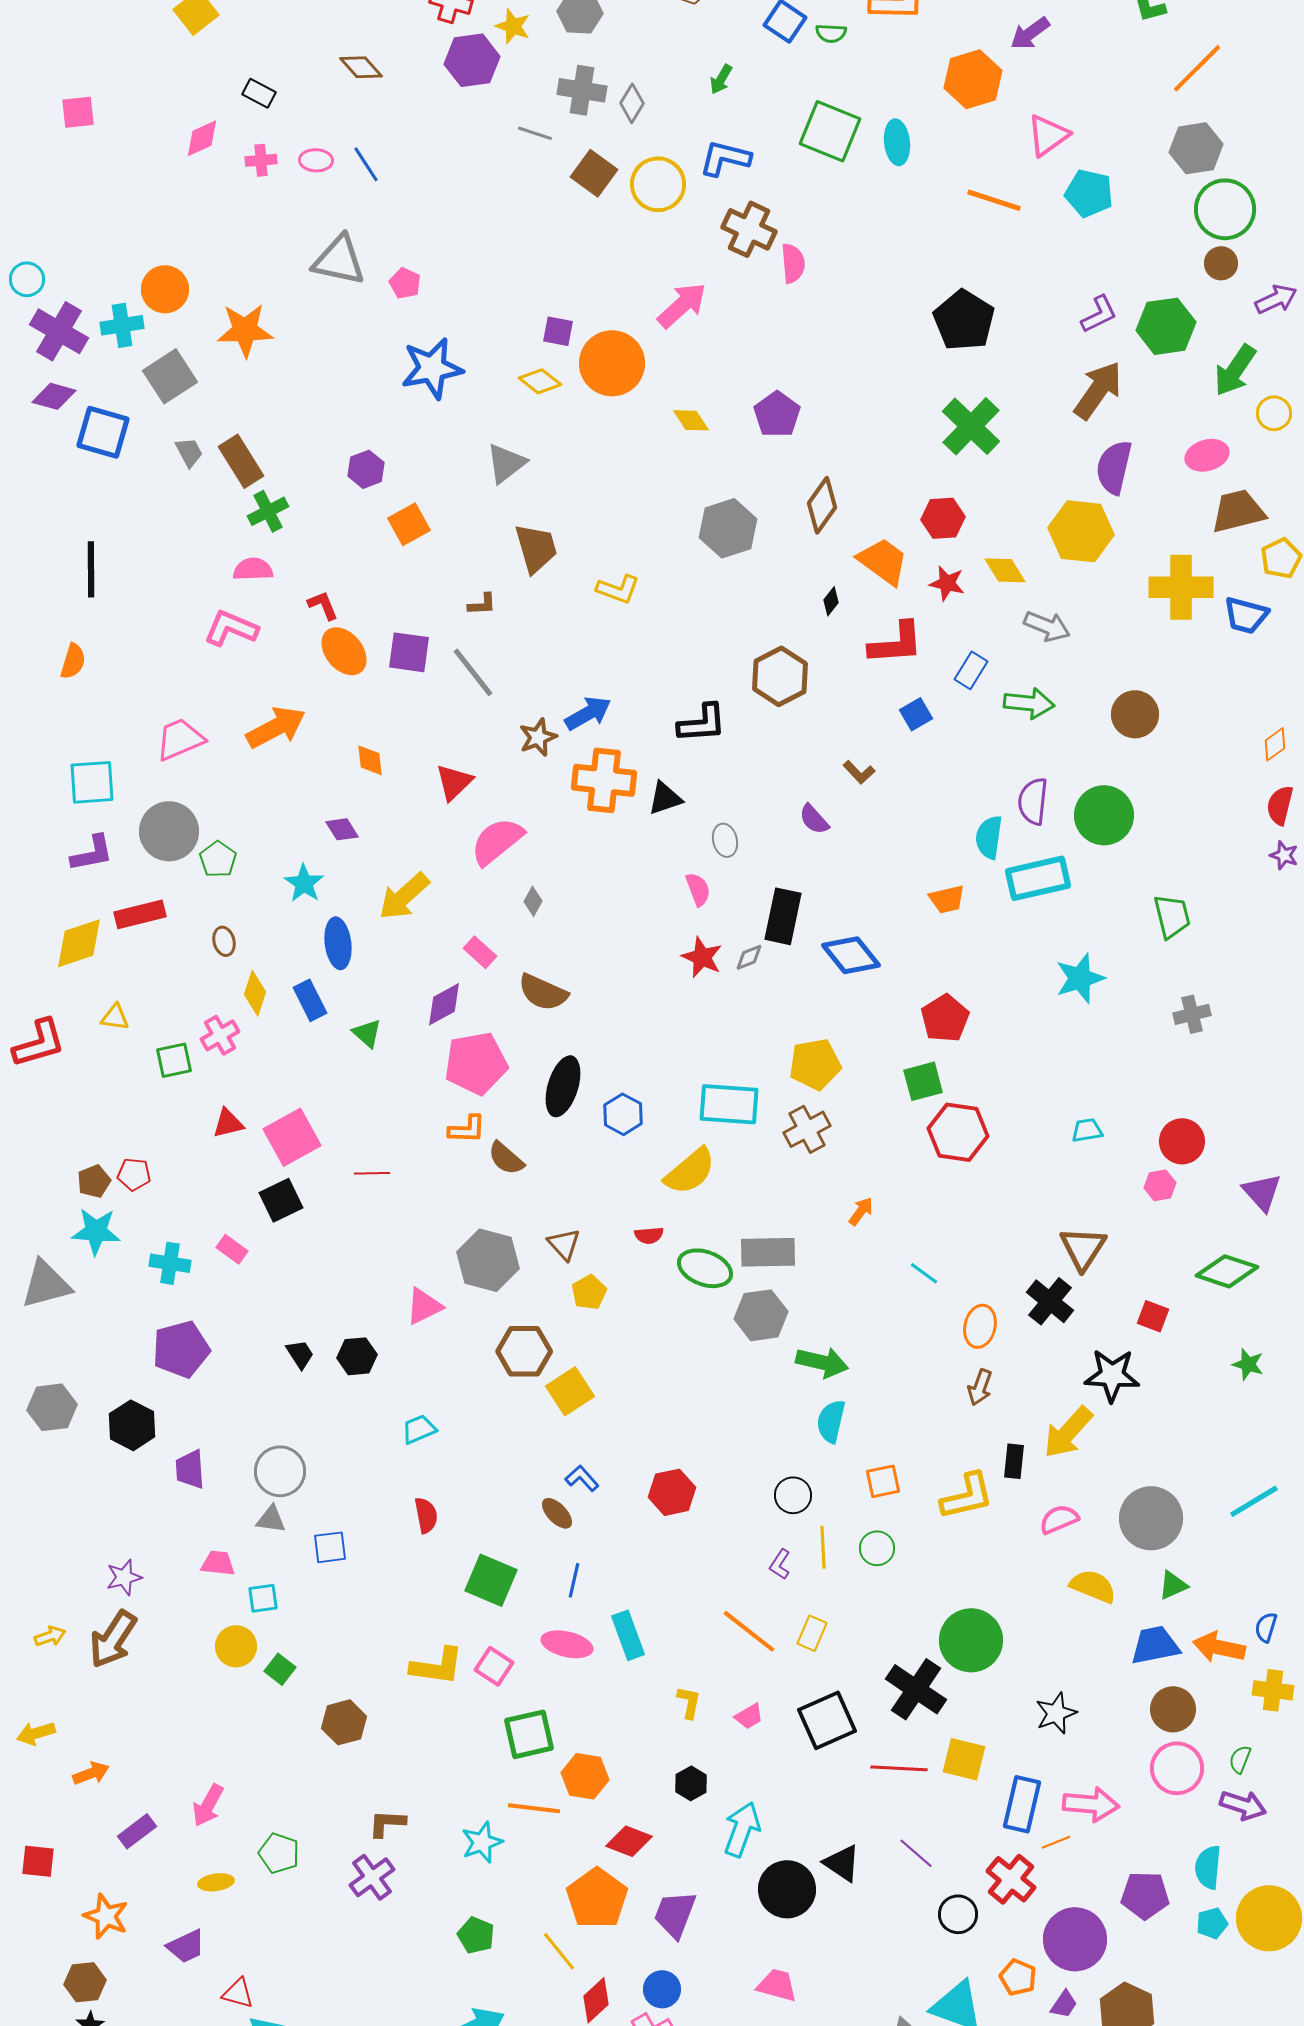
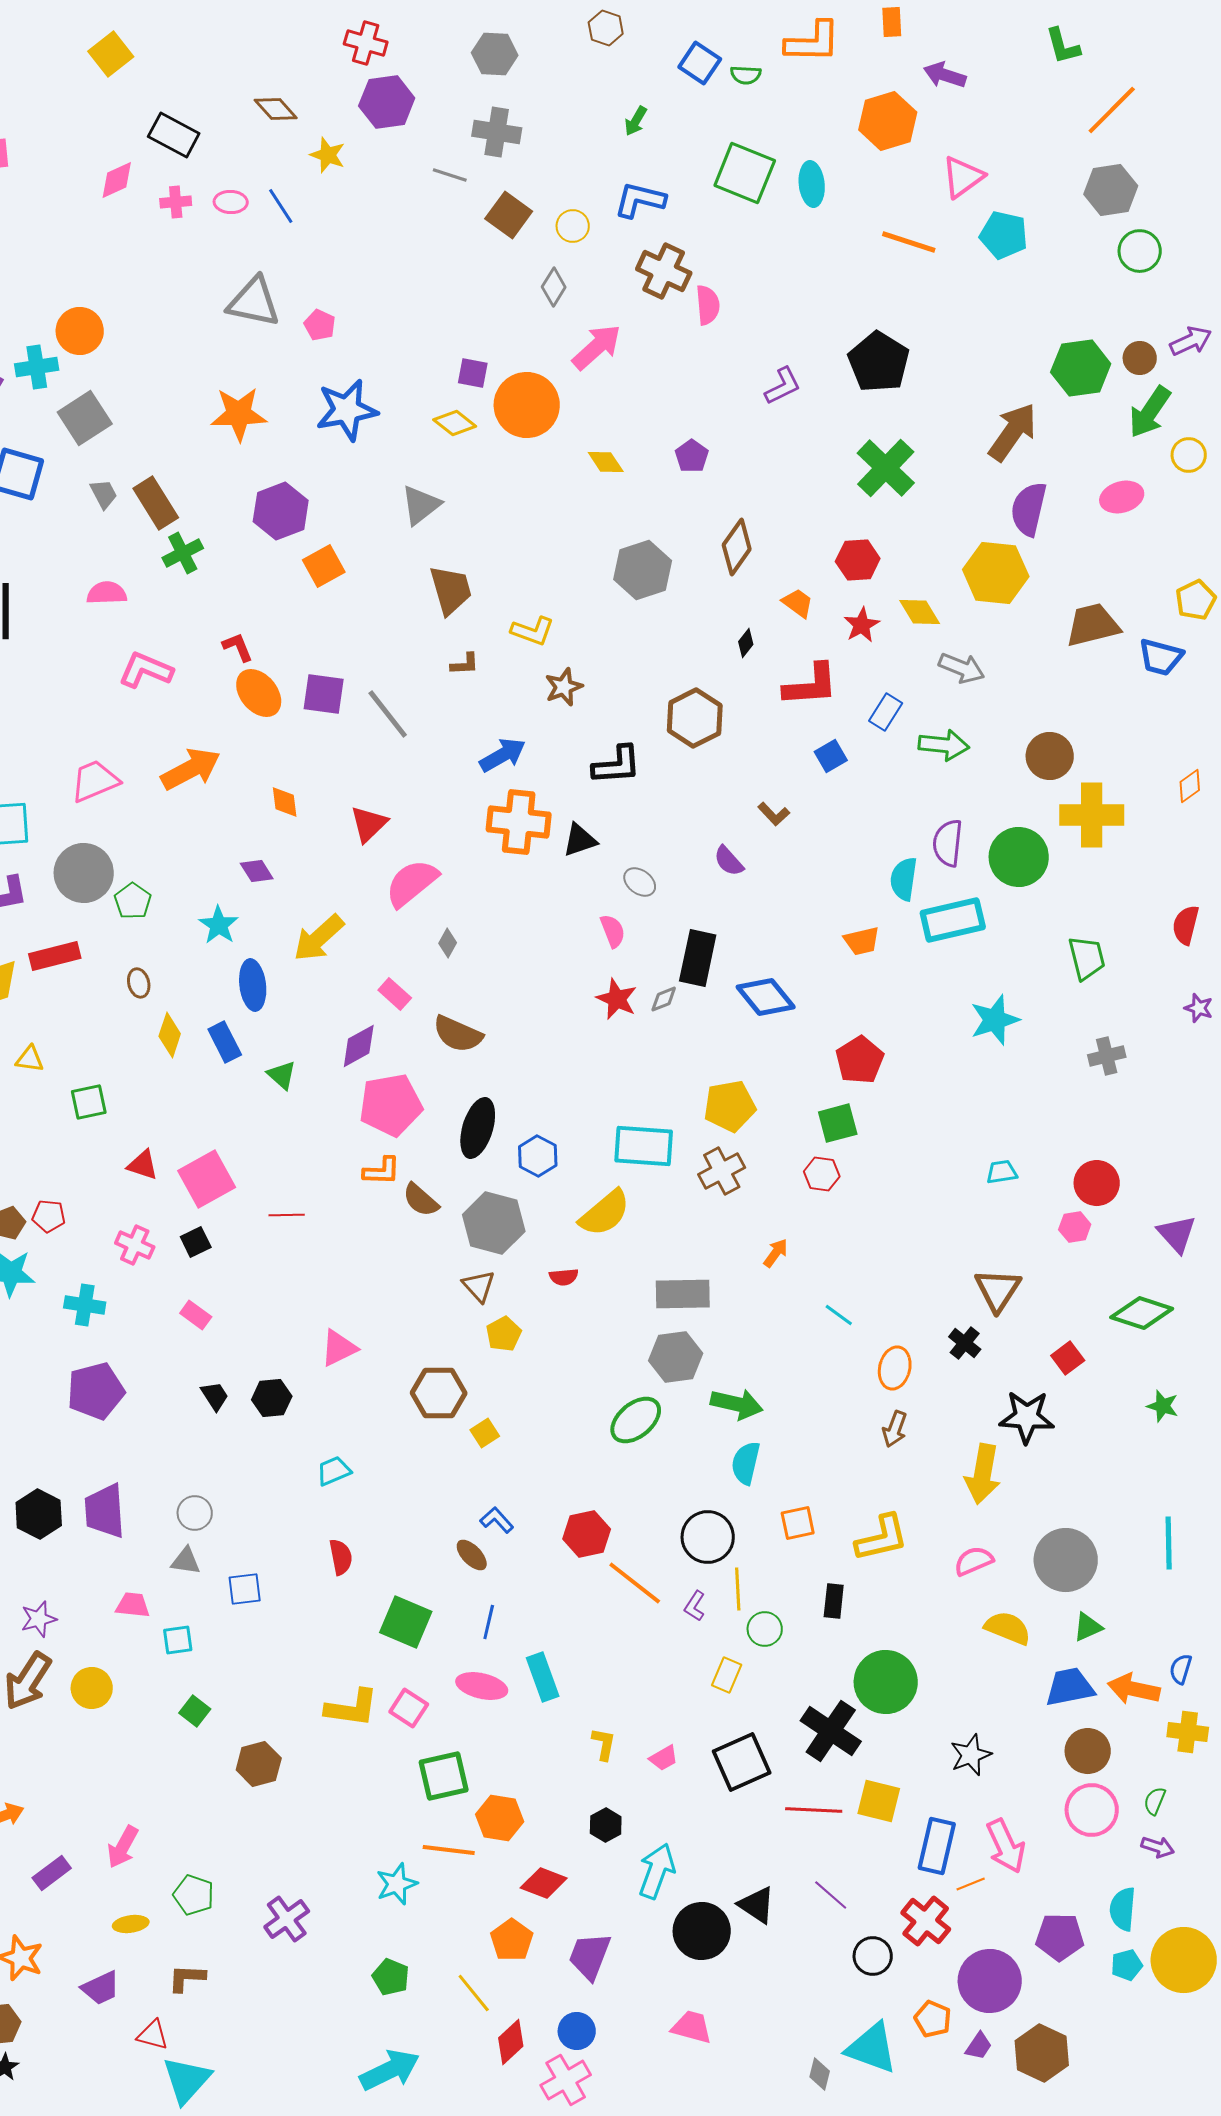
yellow star: (513, 26) -> (328, 155), moved
purple arrow: (1030, 33) -> (945, 75), turned 54
black rectangle: (259, 93) -> (174, 135), size x1.5
gray diamond: (632, 103) -> (554, 287), moved
yellow circle: (658, 184) -> (573, 226), size x0.6
green circle: (1225, 209) -> (1140, 251), size x0.7
brown circle: (1221, 263) -> (1140, 358), moved
purple L-shape: (1099, 314) -> (783, 386), moved
orange star: (245, 330) -> (239, 414), moved
purple pentagon: (777, 414) -> (692, 456), size x0.7
purple hexagon: (366, 469) -> (281, 511), size x1.5
brown trapezoid: (1238, 511) -> (1093, 625), moved
orange trapezoid: (883, 561) -> (798, 603), size x0.6
pink semicircle: (253, 569) -> (107, 593), moved
red star: (947, 583) -> (862, 625), turned 30
yellow cross: (1181, 587) -> (1092, 815), moved
brown L-shape: (482, 604) -> (465, 664), moved
brown star: (538, 737) -> (564, 687), moved
red semicircle: (1280, 805) -> (1186, 925), moved
gray ellipse: (725, 840) -> (640, 882), turned -40
purple star: (1284, 855) -> (1199, 1008), moved
pink cross: (220, 1035) -> (135, 1245), moved, turned -36
red triangle: (228, 1123) -> (143, 1165), turned 32
red hexagon: (958, 1132) -> (822, 1174), moved, size x0.6
black square: (281, 1200) -> (196, 1242), size x0.7
pink rectangle: (232, 1249) -> (196, 1315), moved
gray hexagon: (488, 1260) -> (494, 1223), moved
green ellipse: (705, 1268) -> (636, 1420), moved, turned -60
black cross: (1050, 1301) -> (965, 1343), size x0.7
red square: (1153, 1316) -> (1068, 1358), turned 32
yellow square: (570, 1391) -> (485, 1433), size x0.6
black hexagon: (132, 1425) -> (39, 1514), moved
yellow arrow: (1068, 1432) -> (983, 1474), turned -32
black rectangle: (1014, 1461) -> (834, 1601), moved
purple trapezoid: (190, 1469) -> (105, 1511), size x1.4
gray circle: (280, 1471) -> (195, 1513), size x0.7
black circle: (793, 1495) -> (708, 1537), size x1.4
cyan line: (1254, 1501) -> (1169, 1543), turned -60
green circle: (877, 1548) -> (765, 1629), moved
orange line: (749, 1631) -> (635, 1583), moved
yellow circle: (236, 1646) -> (92, 1688), moved
pink arrow: (1091, 1804) -> (1006, 1846), turned 60
purple arrow: (1243, 1805) -> (1158, 1847), size x0.7
brown L-shape: (387, 1823) -> (187, 1978), moved
orange pentagon: (597, 1898) -> (512, 1940), size x0.7

